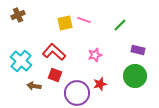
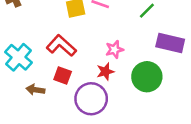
purple rectangle: (138, 50) -> (170, 43), size x1.5
green circle: (135, 76) -> (147, 77), moved
red star: (100, 84) -> (105, 72), moved

